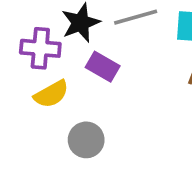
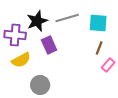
purple rectangle: (103, 67) -> (49, 45), turned 36

